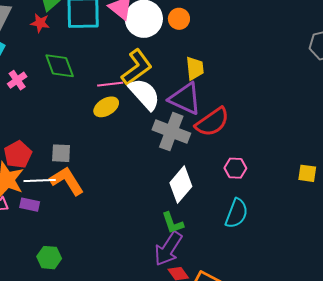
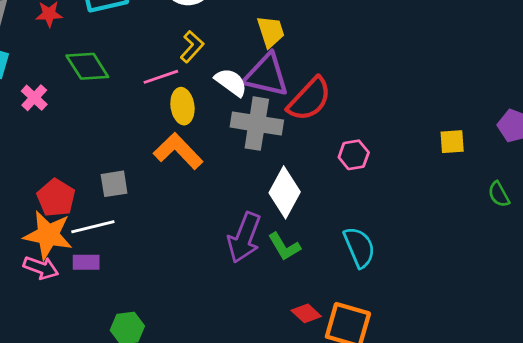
yellow L-shape: (137, 67) -> (192, 47), size x0.6
white semicircle: (144, 94) -> (231, 82), moved, size x0.7
yellow ellipse: (106, 107) -> (182, 106), moved, turned -55
orange L-shape: (67, 181) -> (178, 151), moved
cyan semicircle: (237, 213) -> (359, 247), moved, turned -32
purple arrow: (168, 249) -> (244, 238), moved

